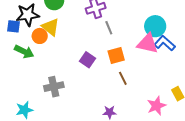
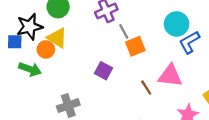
blue L-shape: (165, 43) -> (189, 42), turned -65
pink triangle: (147, 44) -> (170, 76), moved
orange square: (116, 56) -> (135, 46), moved

